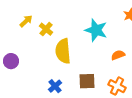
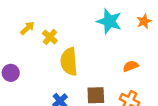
cyan star: (96, 30) -> (109, 21), moved

